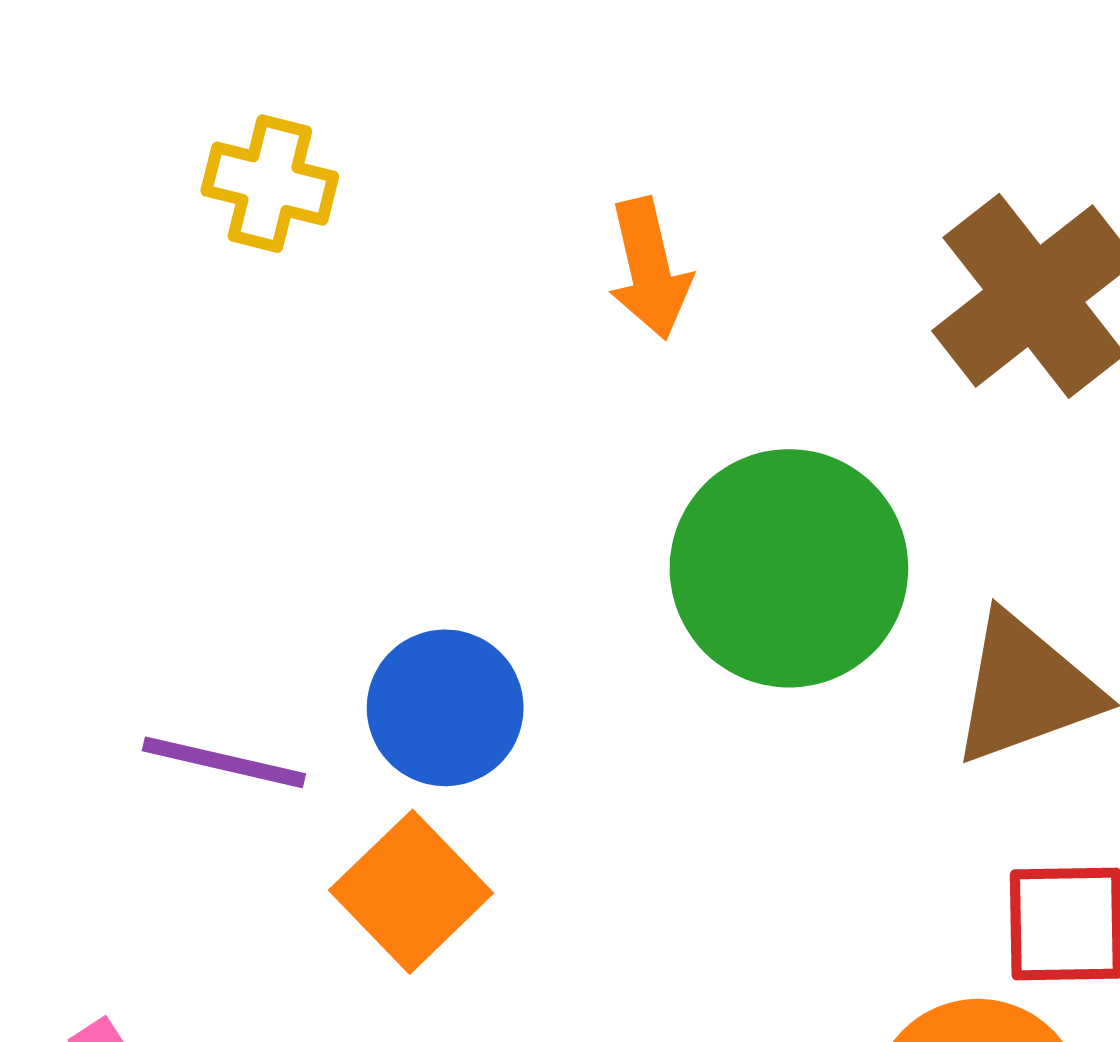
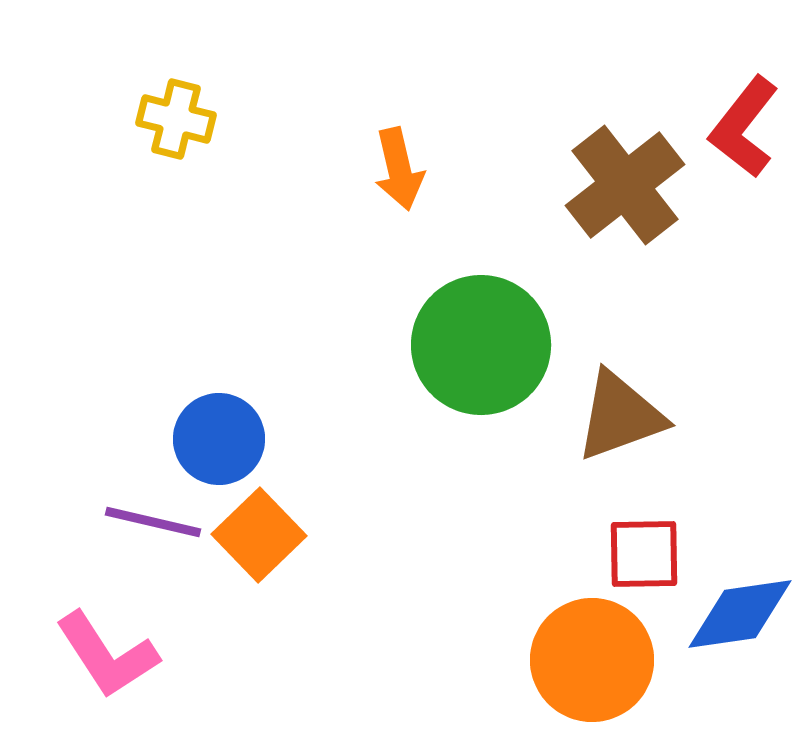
blue circle: (445, 708) -> (219, 439), moved
purple line: (224, 762) -> (153, 522), moved

